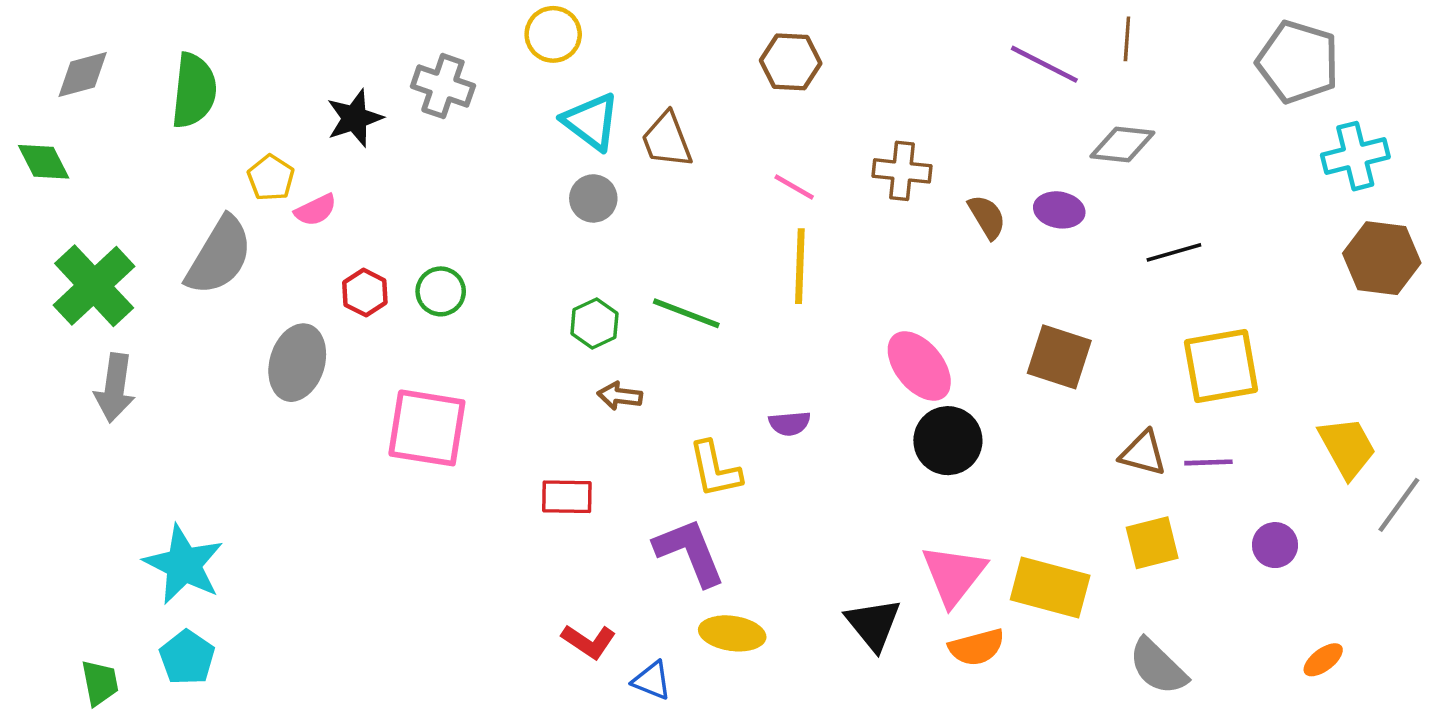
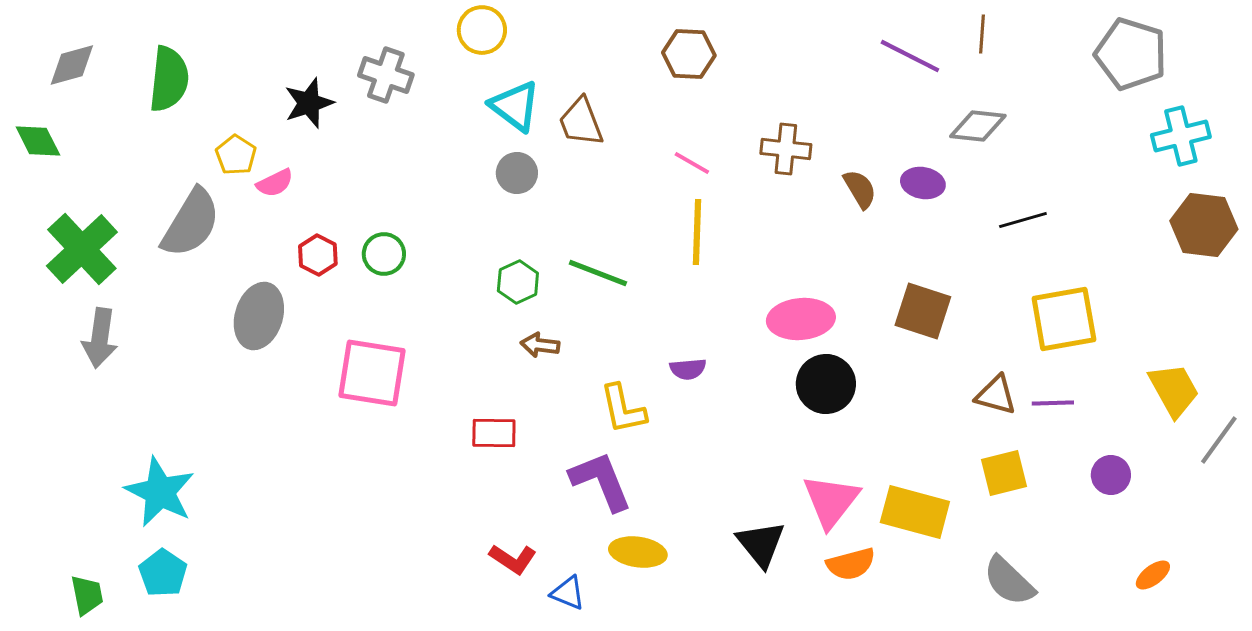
pink ellipse: (919, 366) -> (801, 319), turned -56

